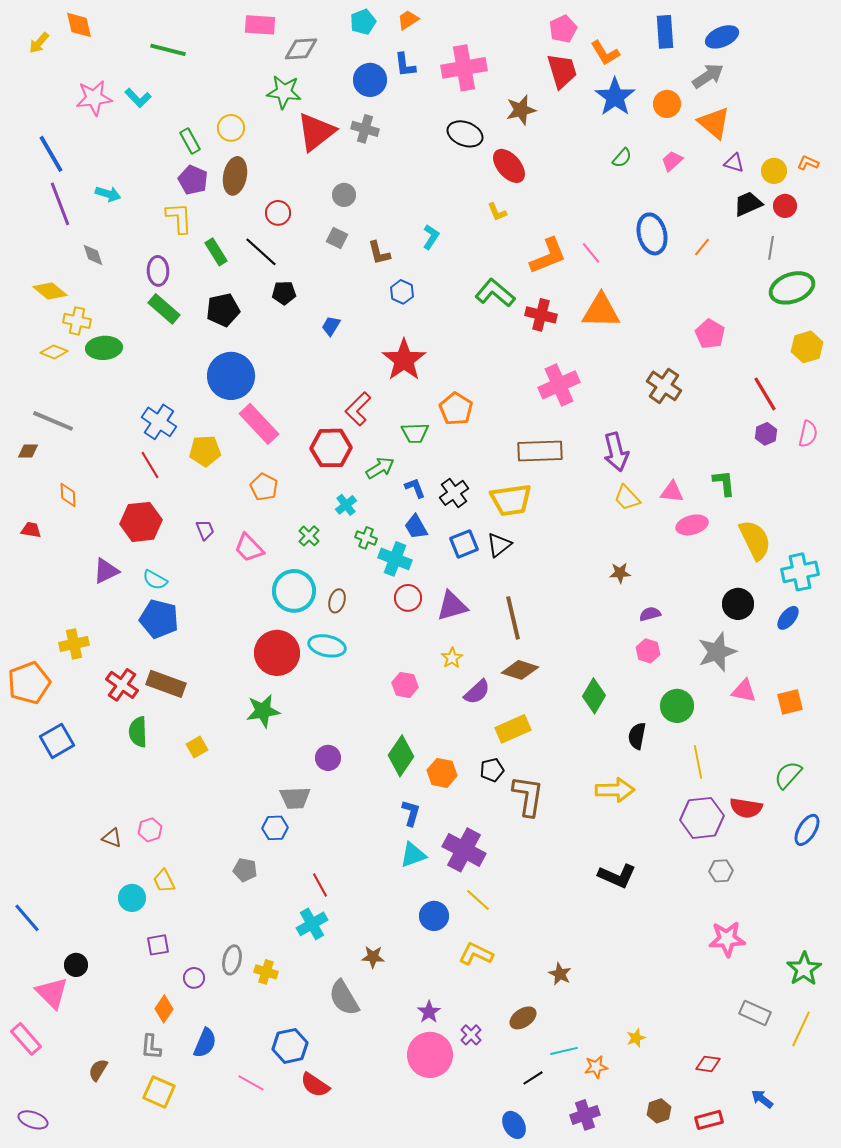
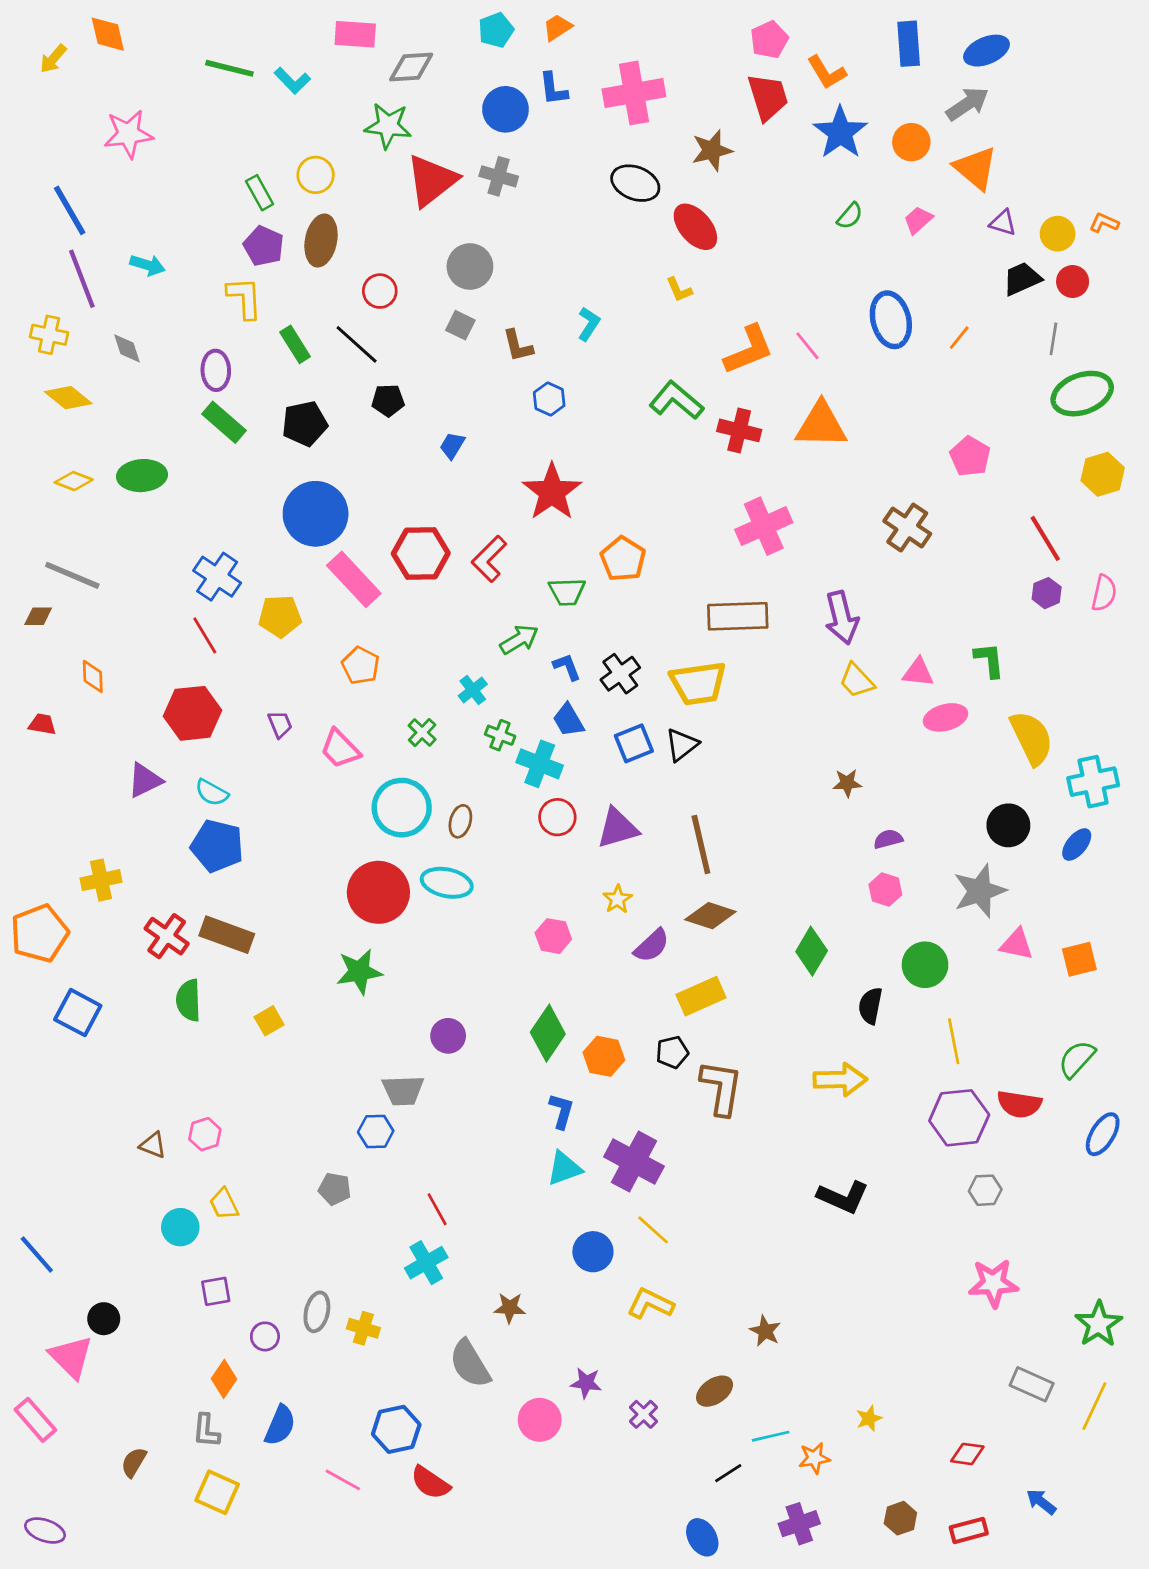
cyan L-shape: (138, 98) -> (292, 81), moved
gray circle: (344, 195) -> (470, 266), size x1.4
yellow cross: (77, 321) -> (49, 335), moved
red hexagon: (331, 448) -> (421, 553), moved
blue square: (57, 741) -> (78, 1013), turned -32
purple star: (429, 1012) -> (586, 1383), turned -30
pink circle: (430, 1055) -> (540, 1420), moved, size x0.7

